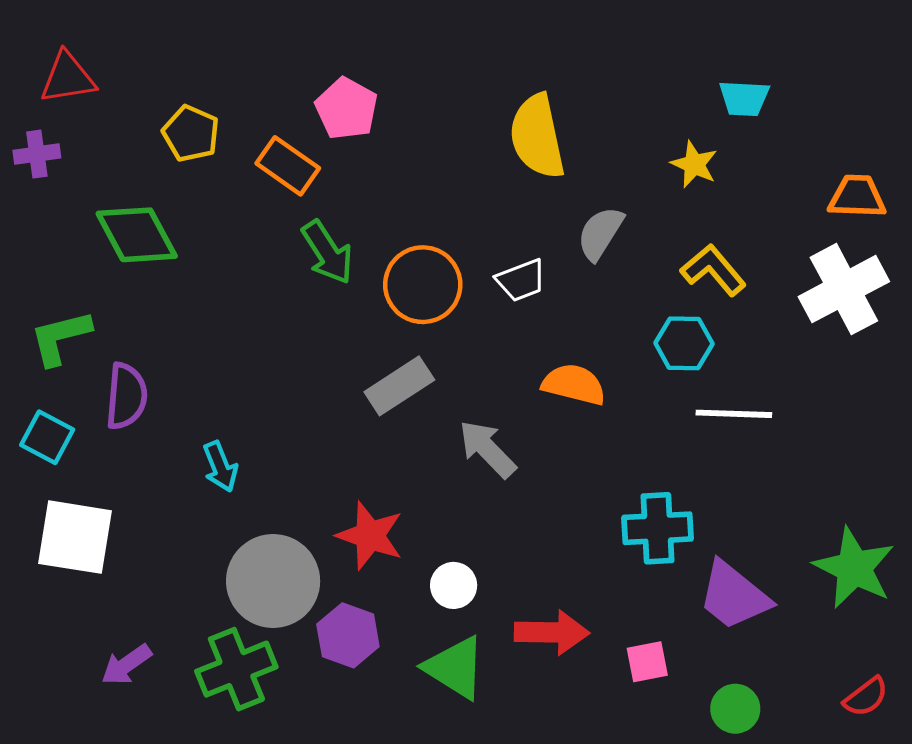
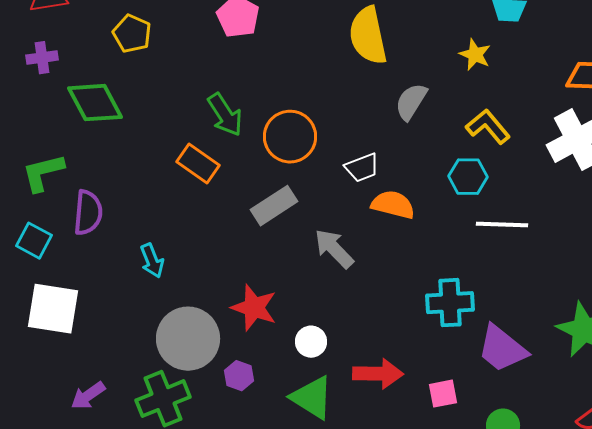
purple cross: (37, 154) -> (42, 58), moved
orange rectangle: (288, 166) -> (198, 164), moved
white trapezoid: (521, 280) -> (362, 168), moved
purple hexagon: (348, 635) -> (239, 376), size x0.7

